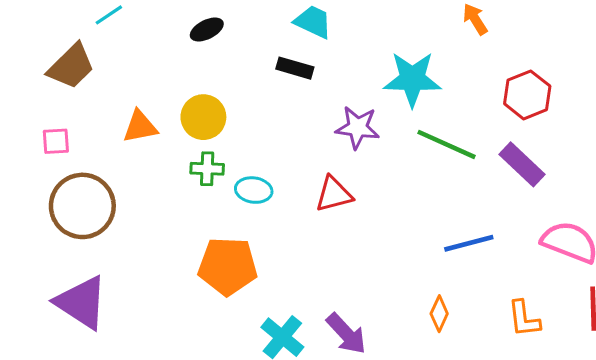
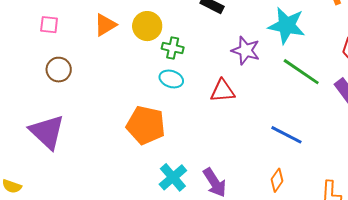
orange triangle: (140, 127) -> (105, 25), turned -30
green cross: (207, 169) -> (173, 48), moved
brown circle: (82, 206) -> (59, 70), size x0.6
blue line: (469, 243) -> (286, 135), moved, turned 32

